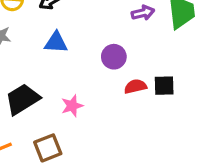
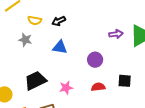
red semicircle: (135, 86) -> (98, 87), moved

